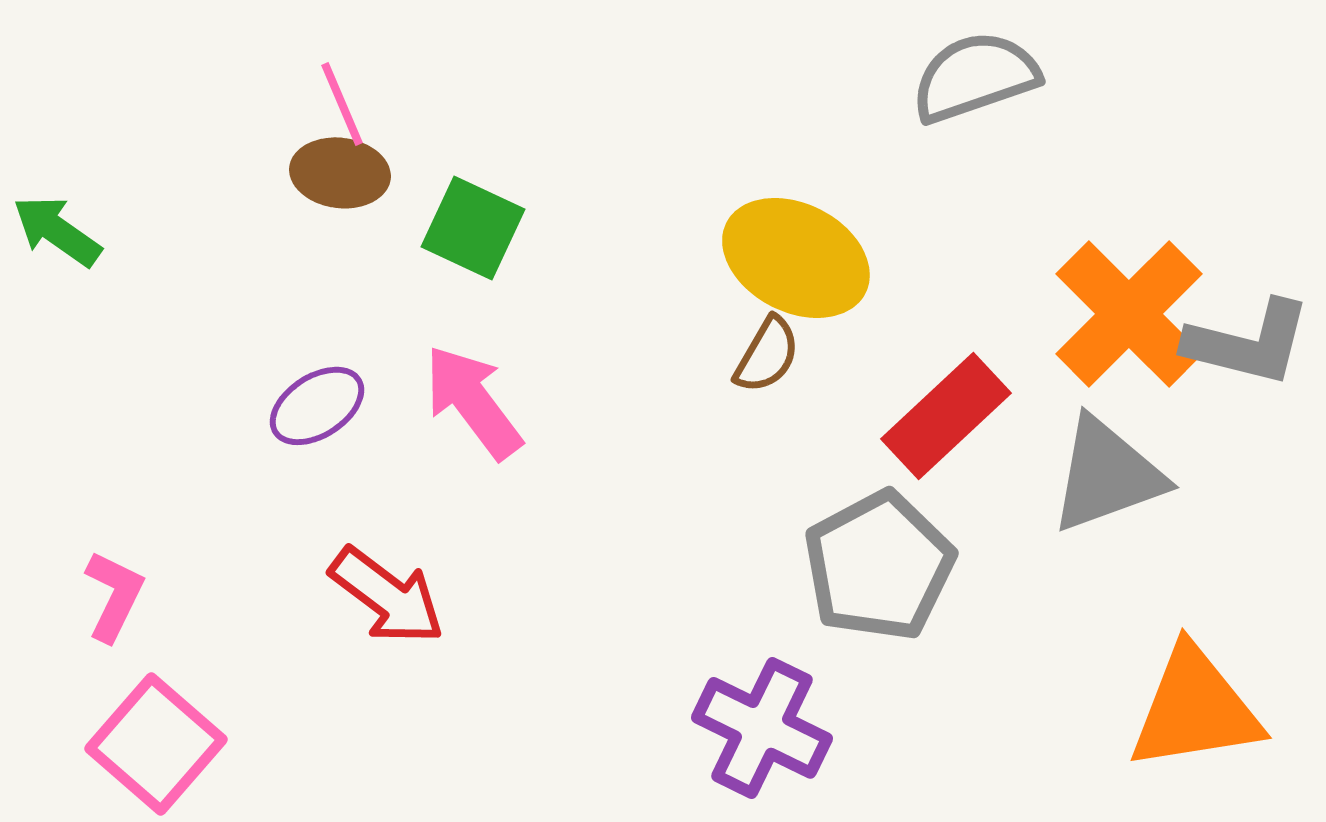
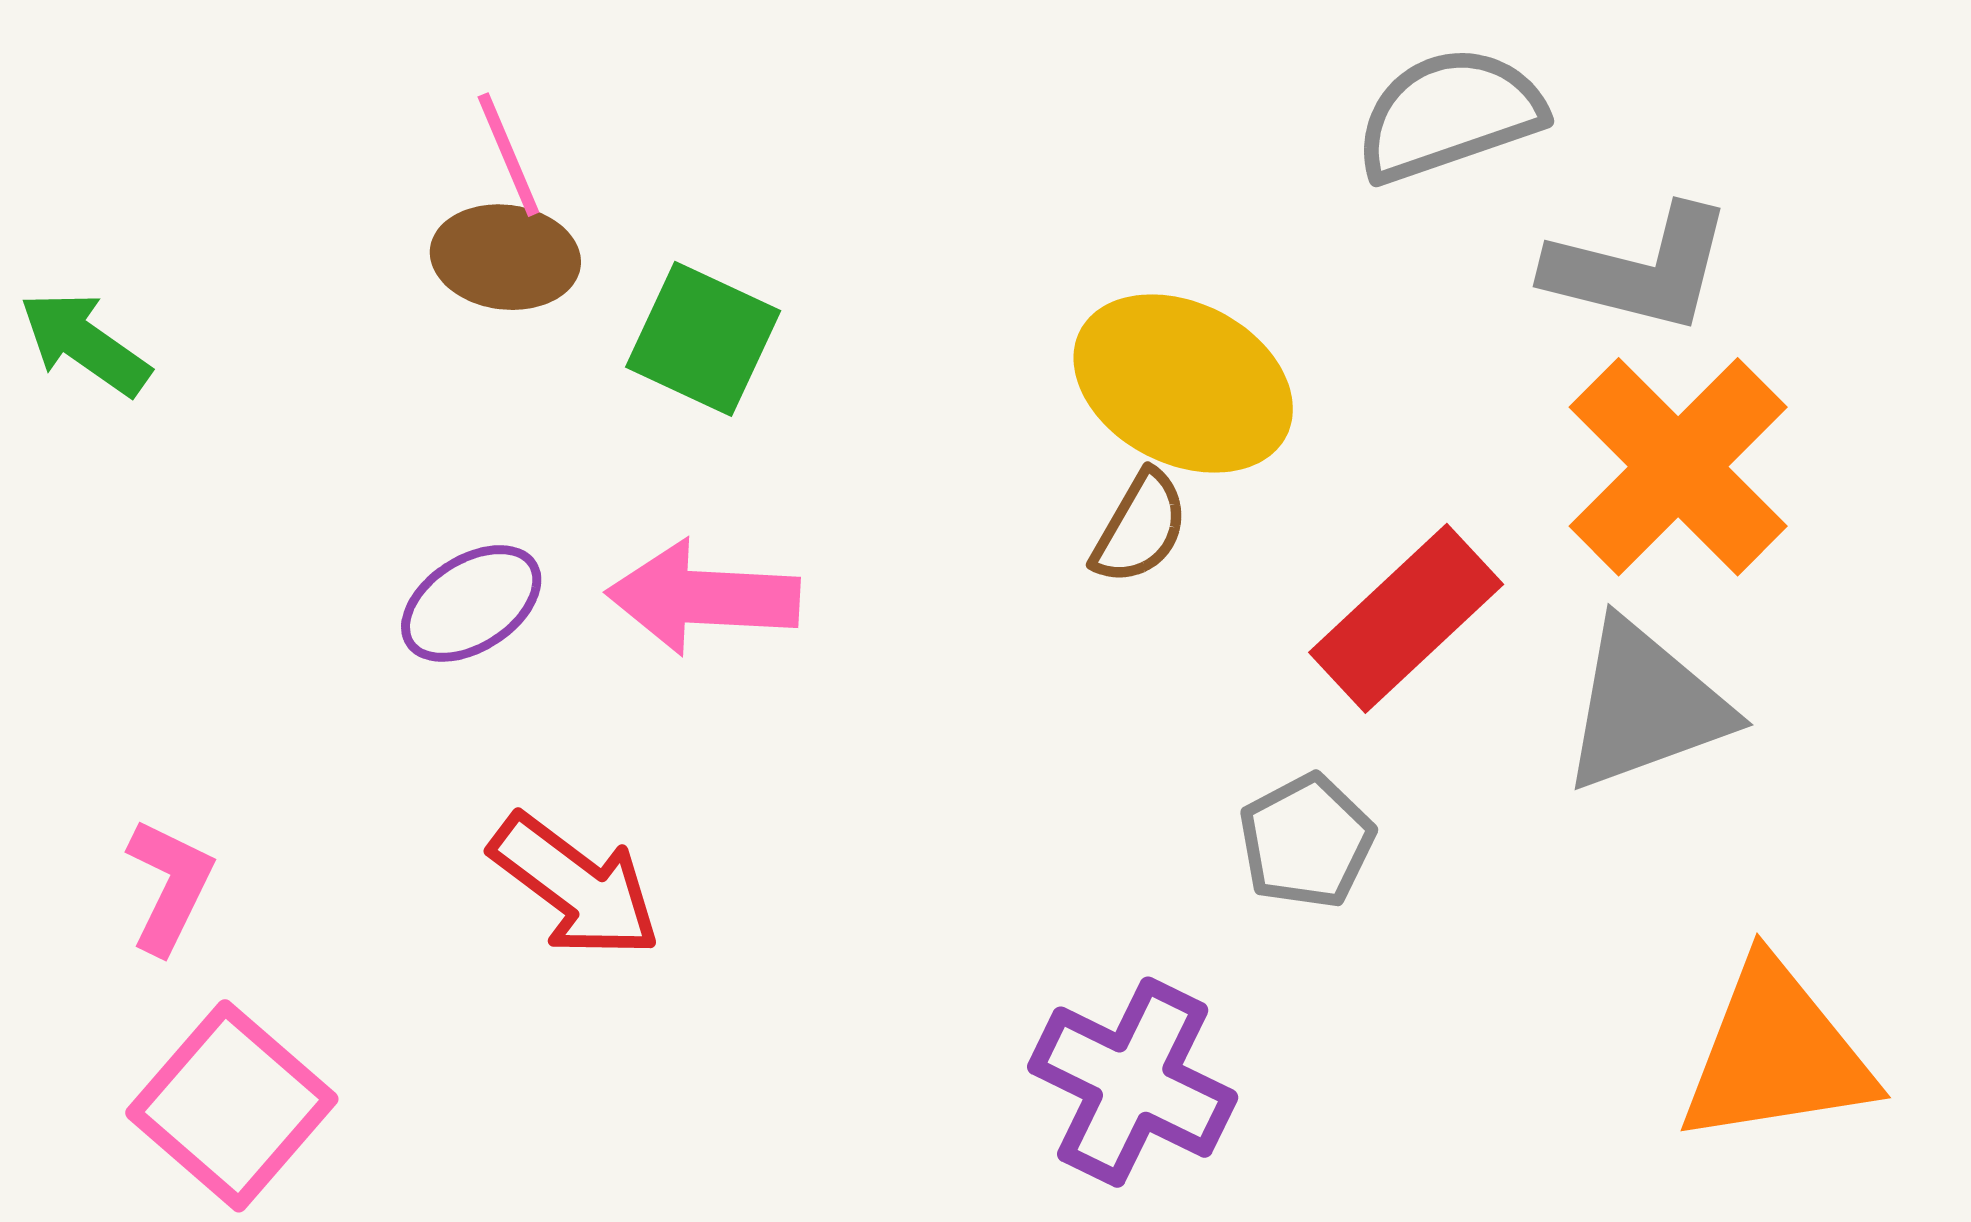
gray L-shape: (1248, 343) -> (1640, 269), moved
pink arrow: (473, 402) -> (703, 598), turned -50
gray pentagon: (879, 566) -> (1307, 841), size x0.6

